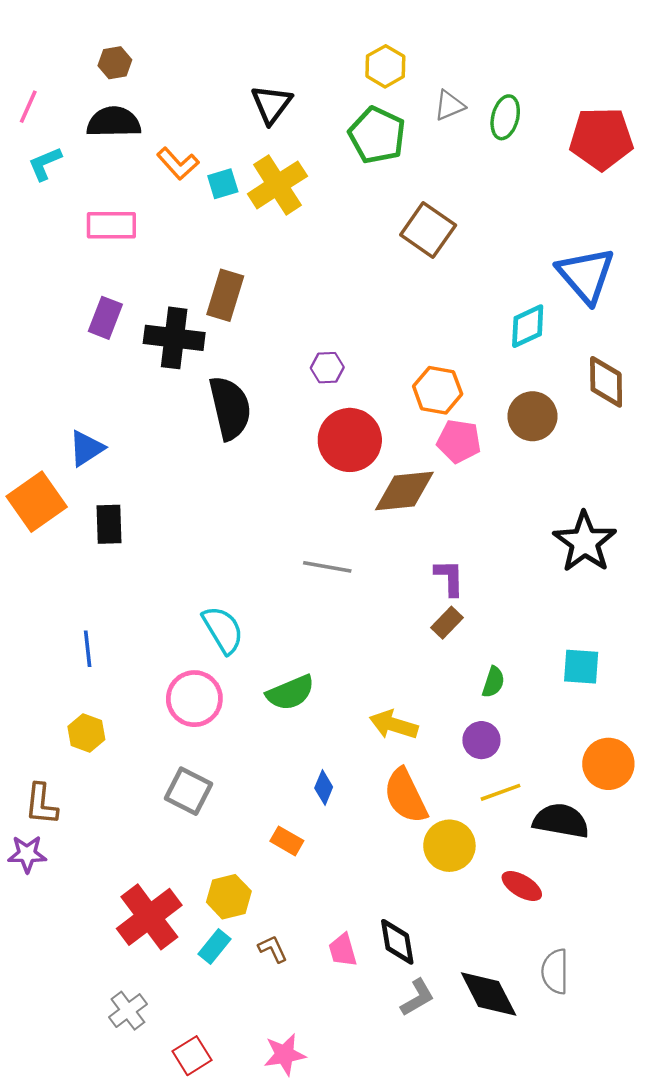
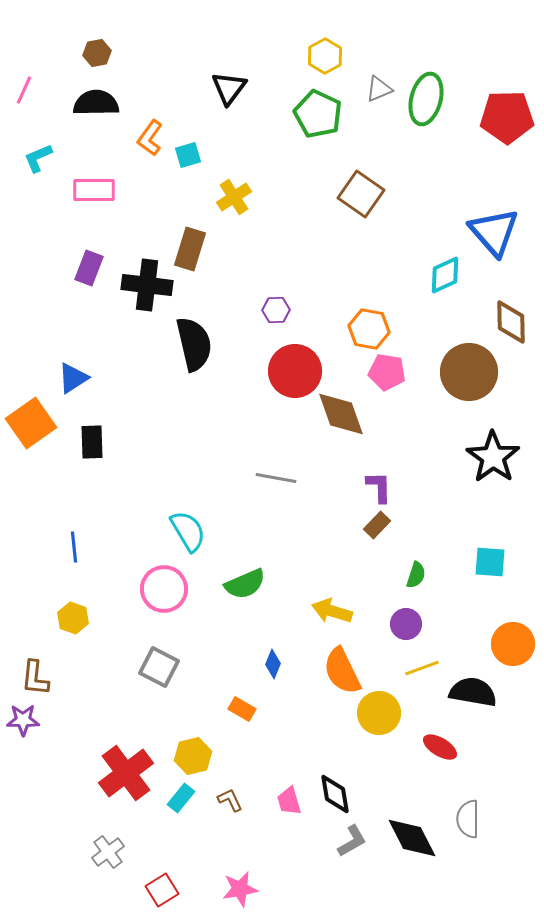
green ellipse: (505, 117) -> (426, 99), size x1.4
cyan L-shape: (45, 164) -> (38, 158), moved
orange L-shape: (178, 164) -> (150, 138), turned 78
yellow cross: (277, 185) -> (234, 197), moved, size x0.7
brown circle: (532, 416) -> (469, 372), moved, size x1.4
brown diamond: (404, 491) -> (341, 414), turned 76

